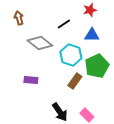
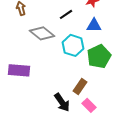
purple rectangle: (31, 80) -> (19, 70), moved, size x1.5
brown rectangle: (75, 81) -> (80, 86), moved

